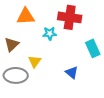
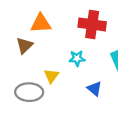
cyan star: (50, 33) -> (77, 58), moved
brown triangle: (12, 44) -> (24, 45), moved

